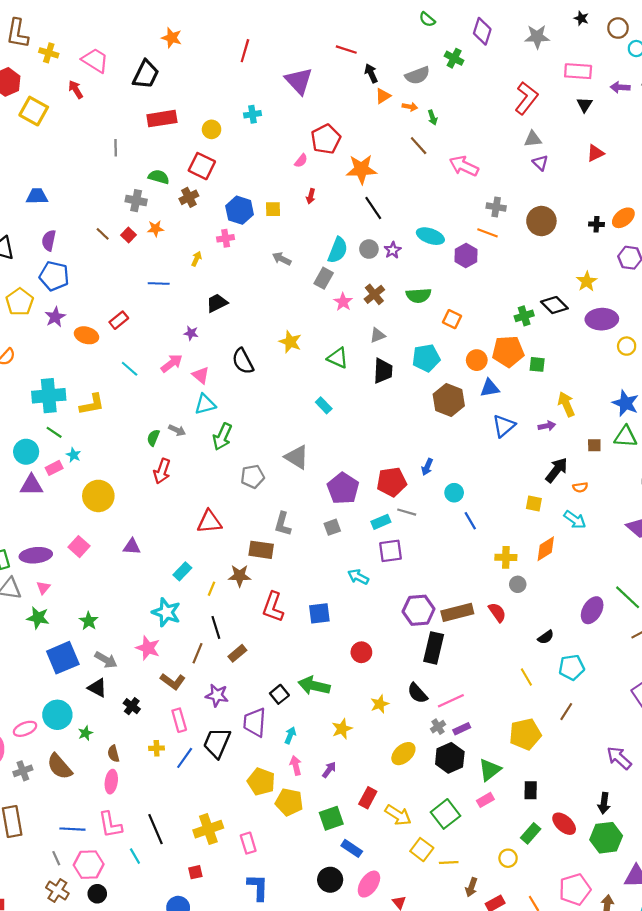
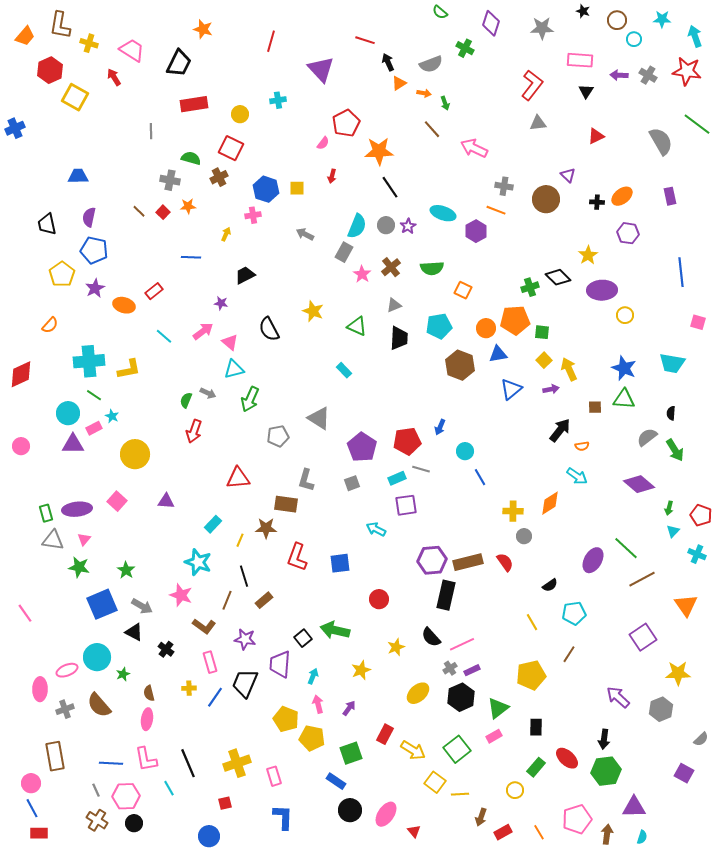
purple triangle: (540, 163) -> (568, 175), moved
yellow square: (534, 503) -> (544, 360), moved, turned 35
blue rectangle: (352, 848) -> (336, 781), moved

